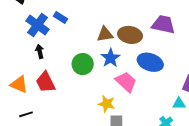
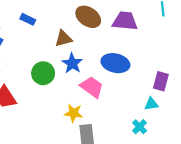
blue rectangle: (60, 17) -> (28, 19), moved
brown ellipse: (130, 35) -> (88, 17), moved, turned 30

